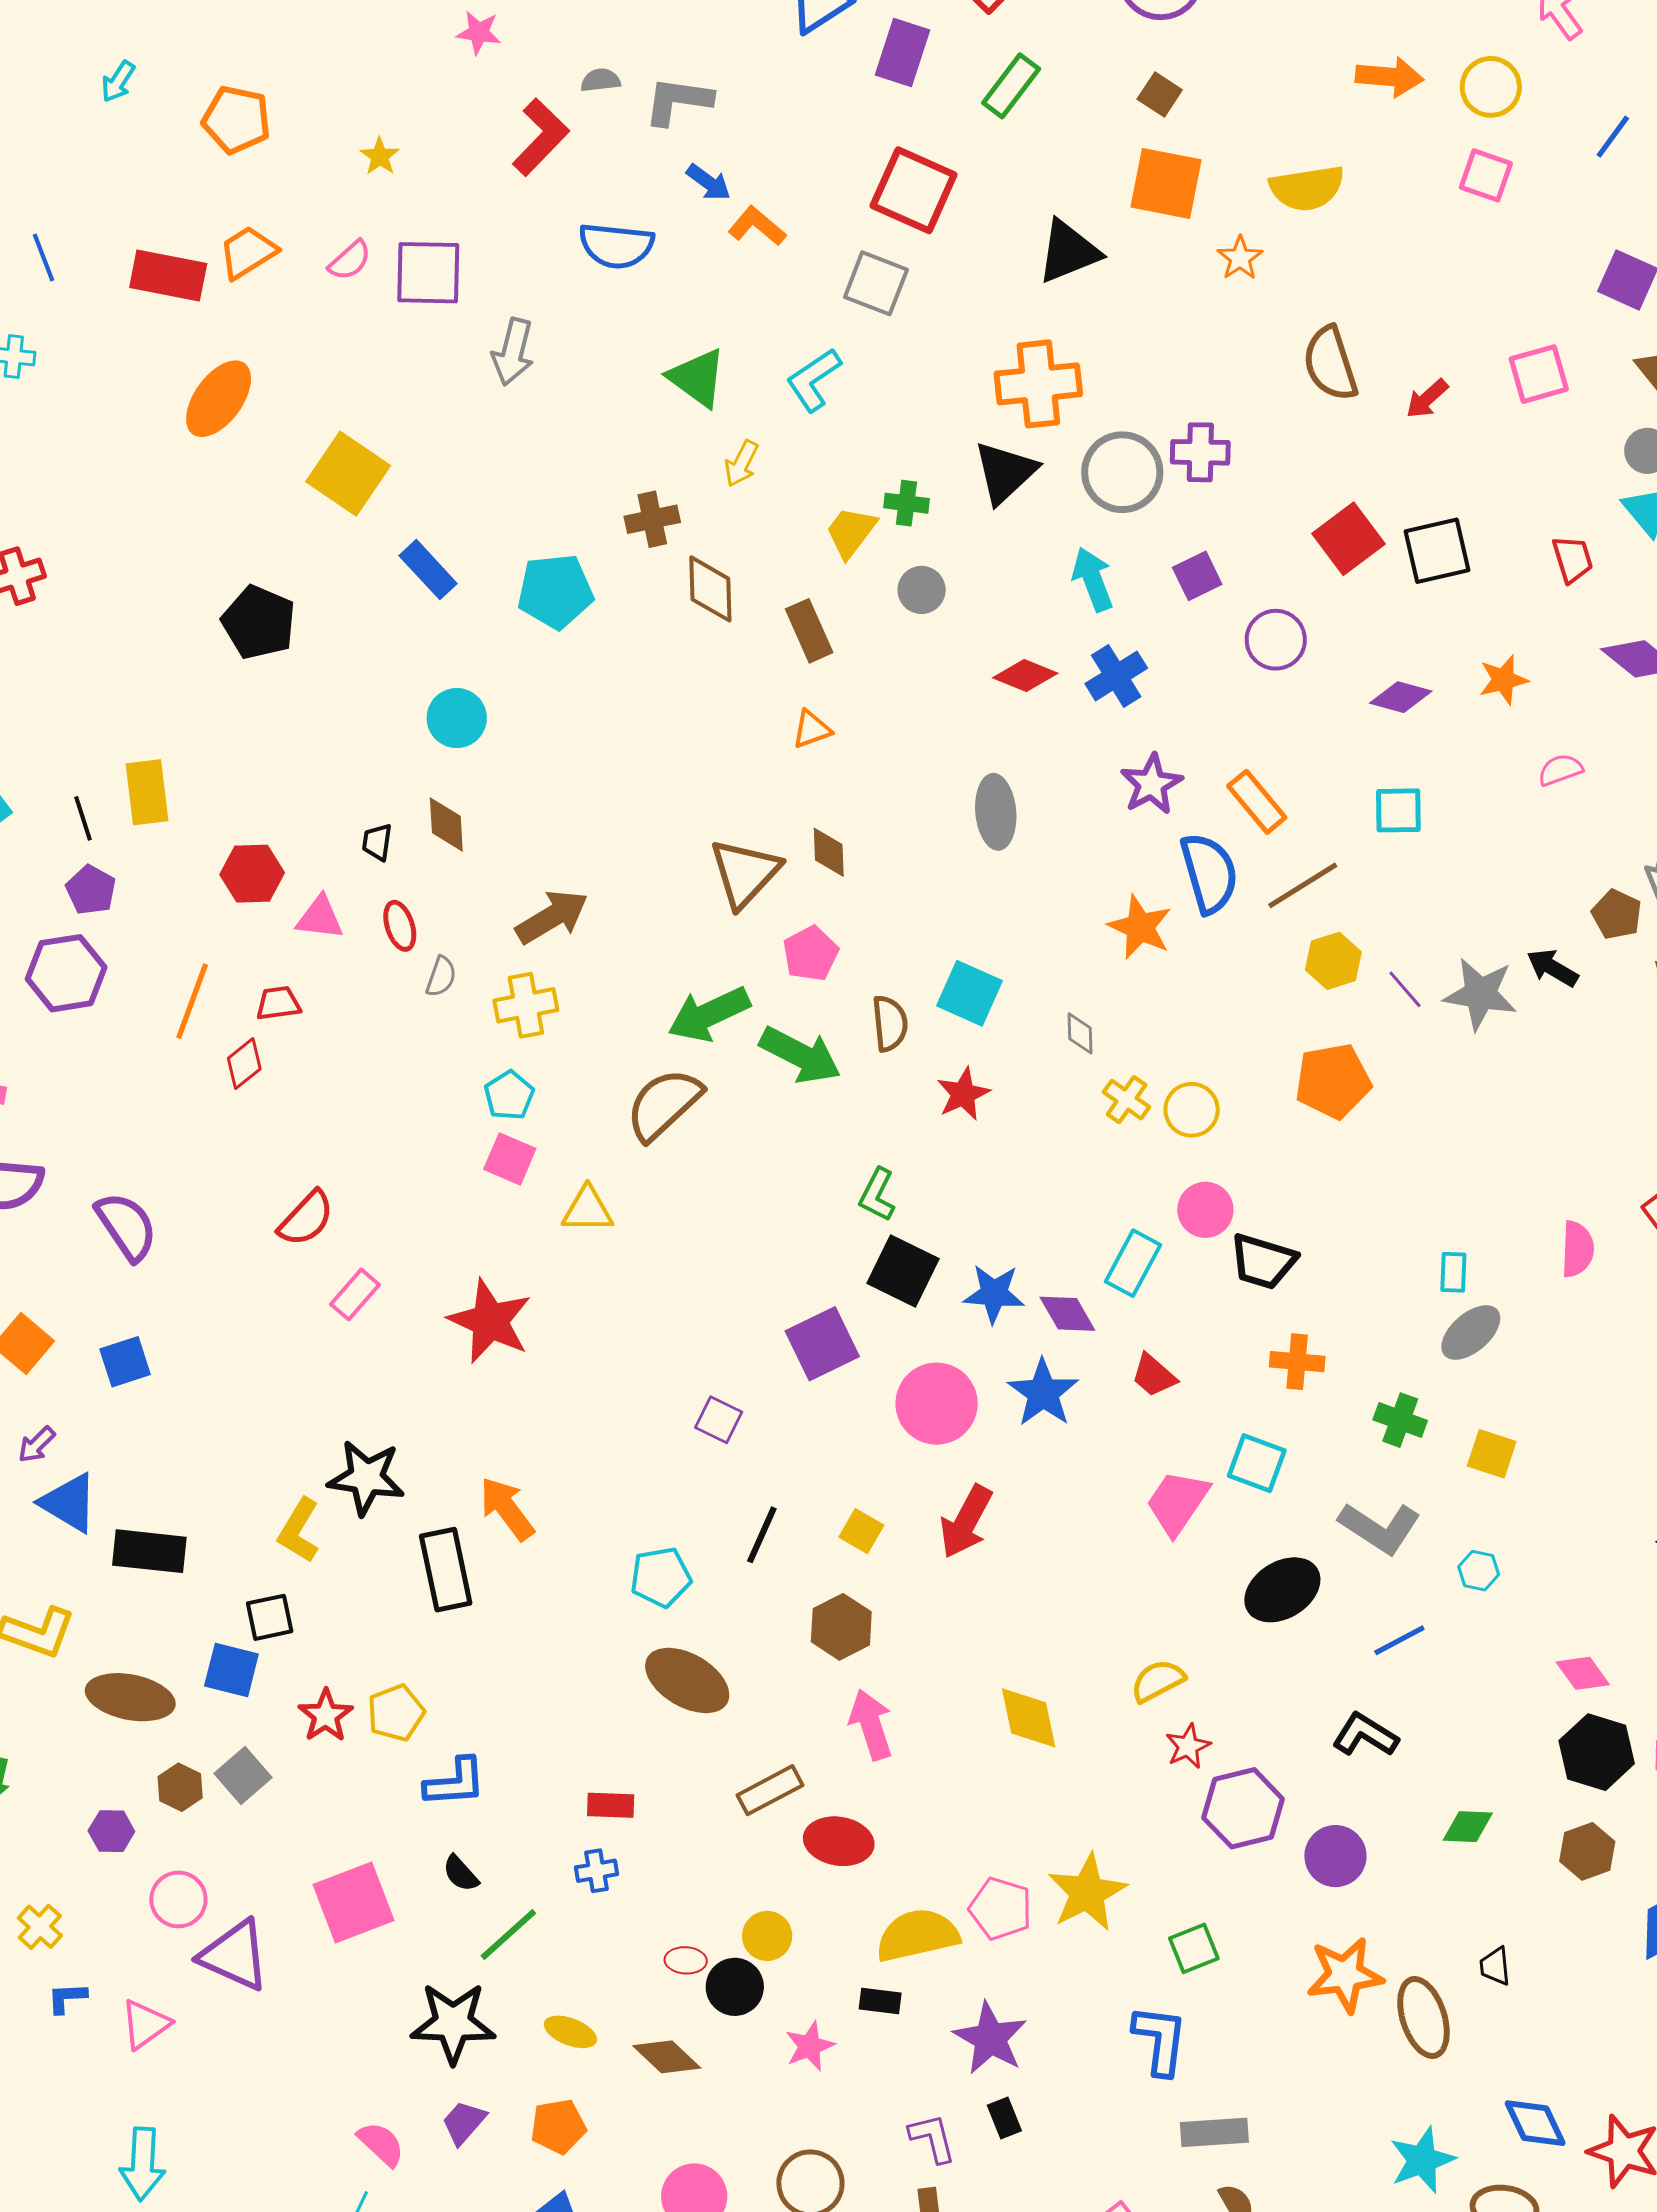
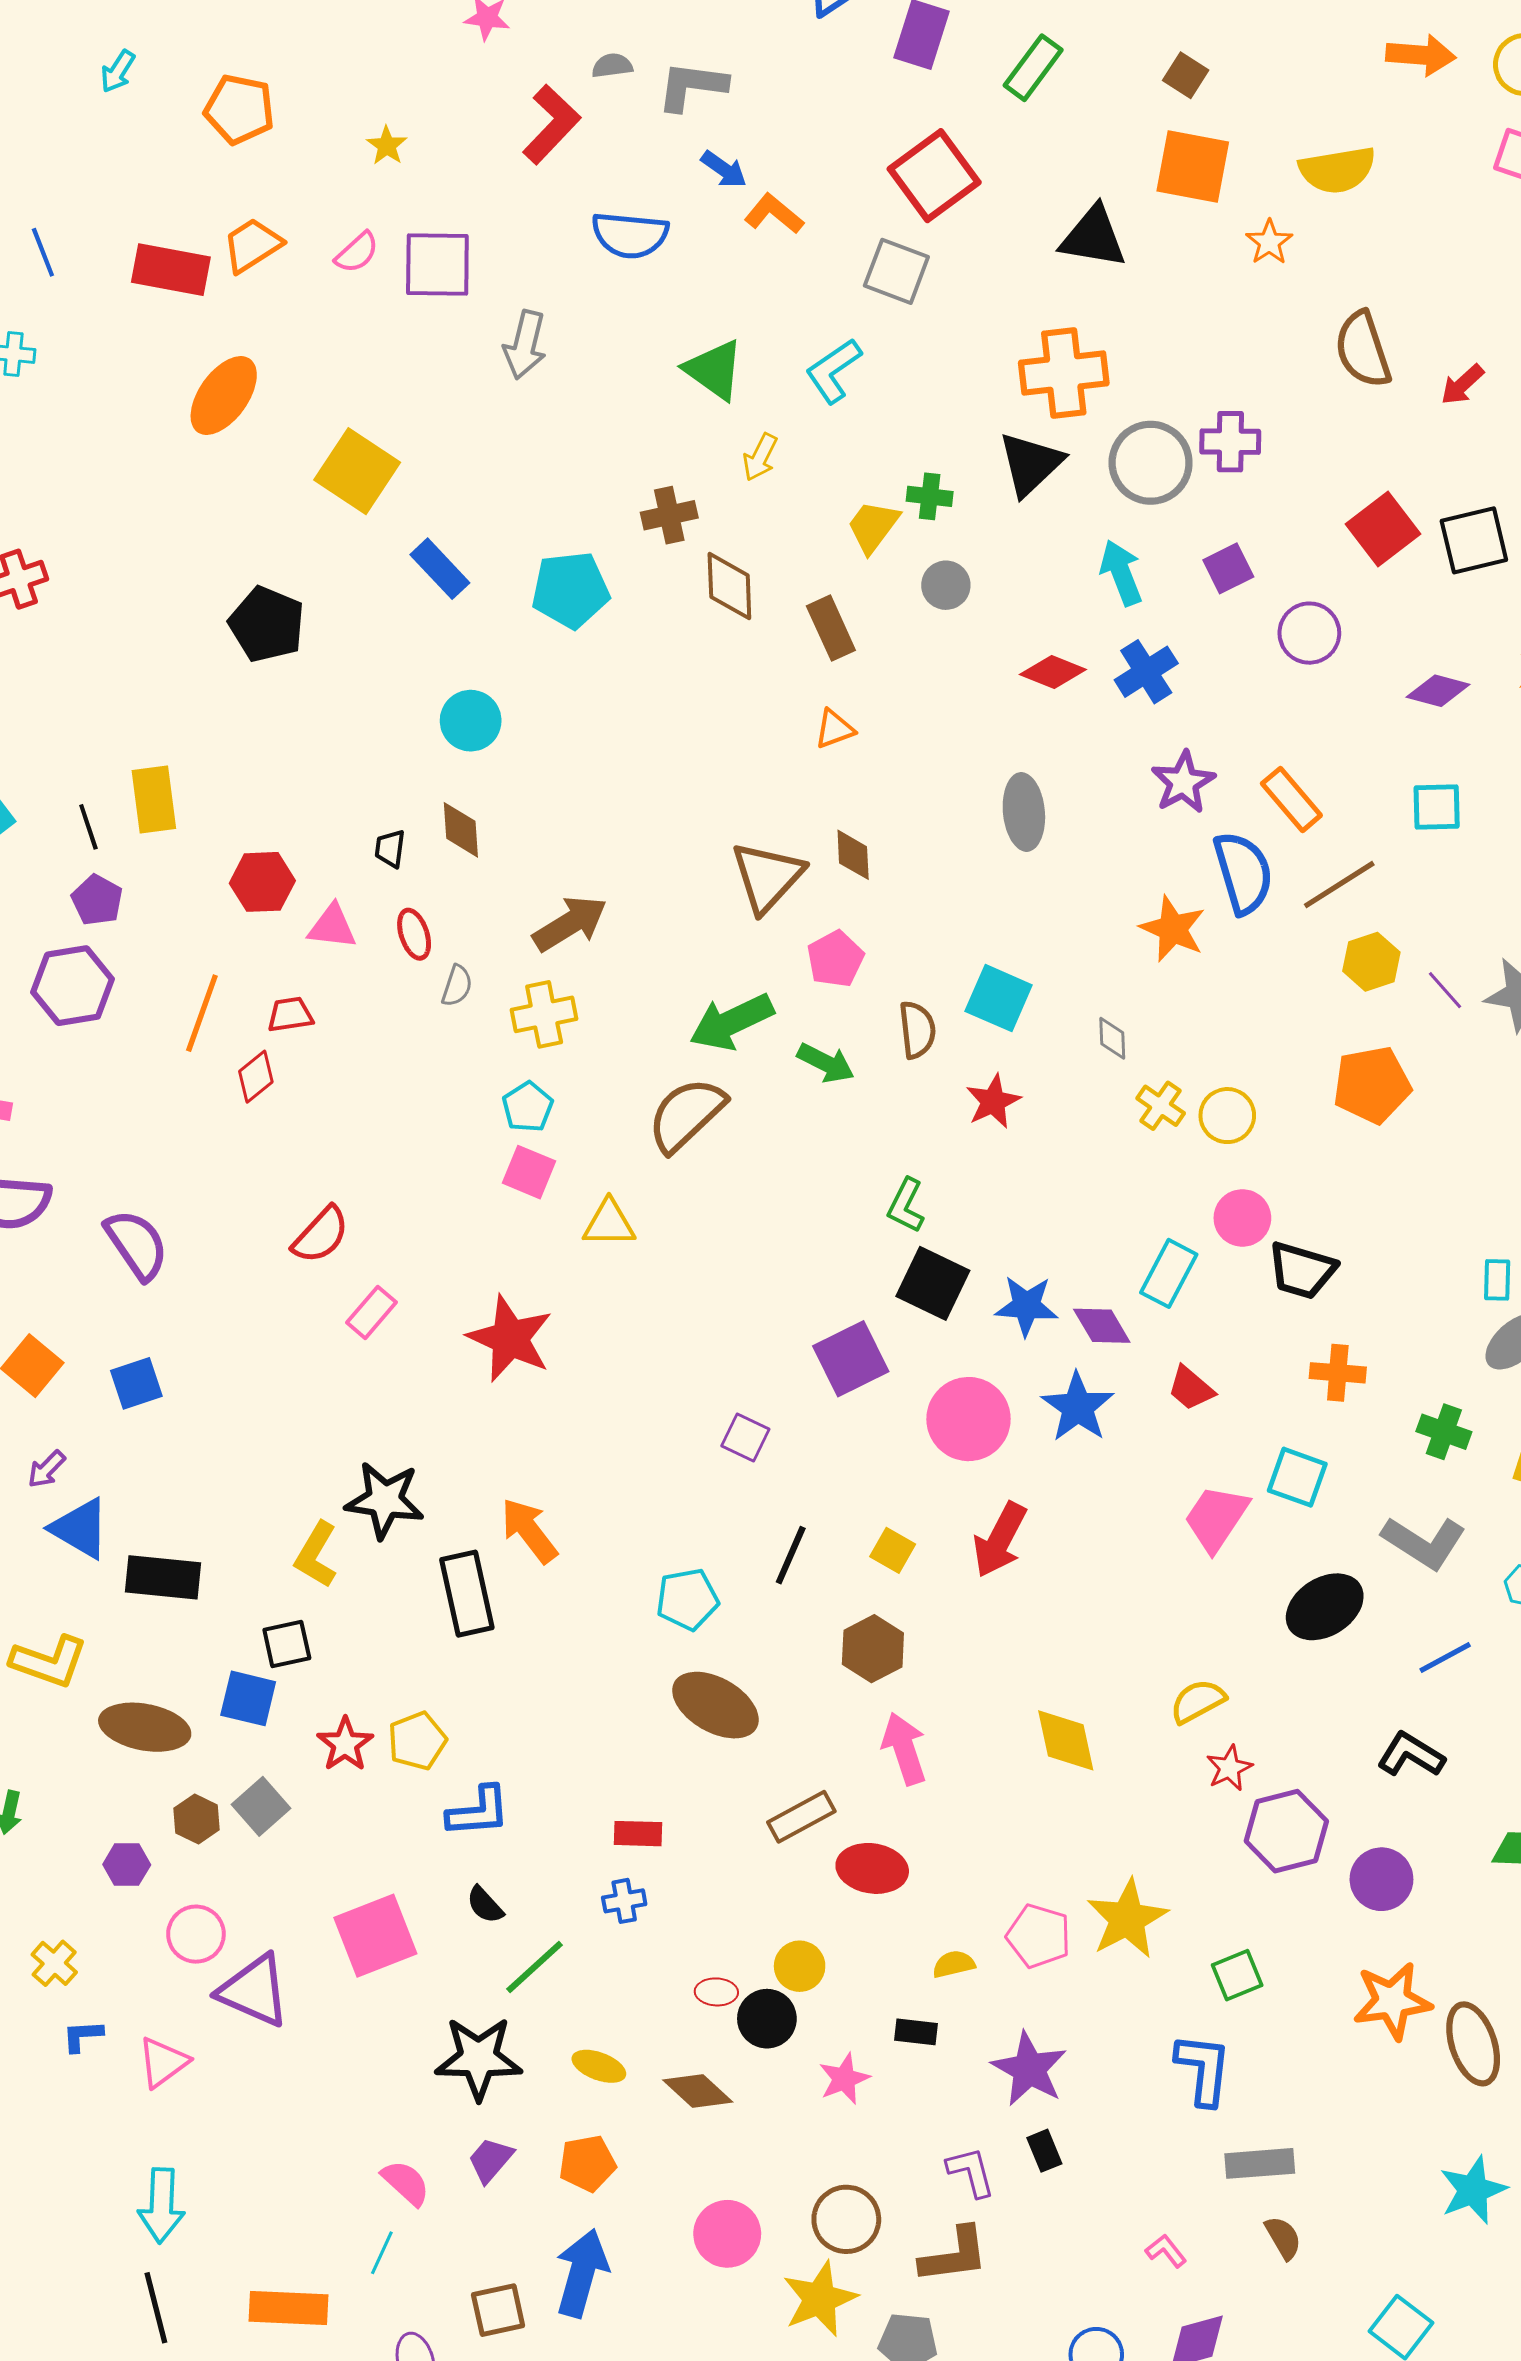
red square: (914, 190) -> (934, 176), turned 30
black triangle: (1068, 252) -> (1093, 237), turned 32
green arrow: (800, 1055) -> (826, 1063), size x0.7
yellow semicircle: (917, 1935) -> (954, 1964), size x0.5

